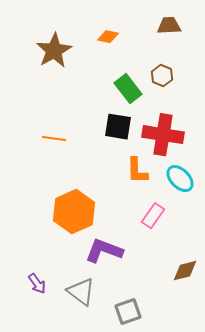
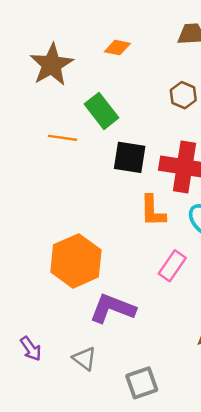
green rectangle: (128, 89) -> (102, 111), moved
orange line: (54, 139) -> (63, 138), moved
gray triangle: (81, 292) -> (84, 358), size x0.7

